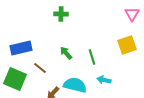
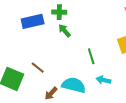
blue rectangle: (21, 48) -> (33, 21), moved
green arrow: (66, 53) -> (64, 31), moved

